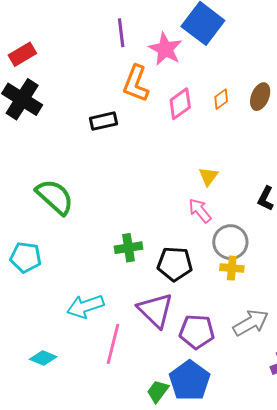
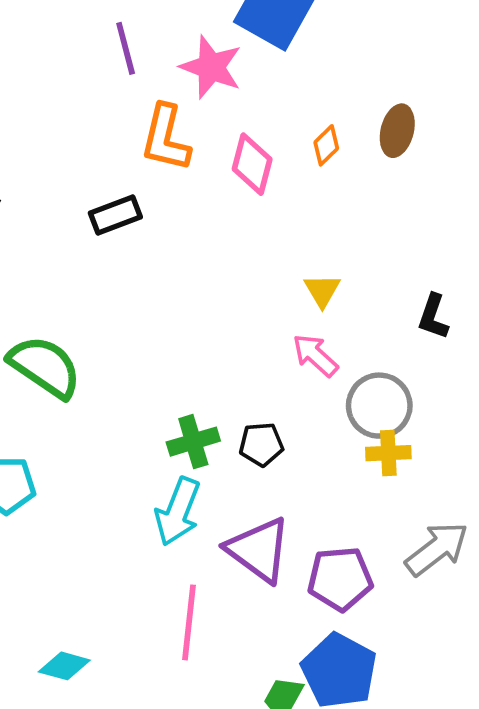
pink diamond: (180, 104) -> (252, 164), turned -32
black pentagon: (175, 264) -> (261, 444), moved, size x0.7
cyan arrow: (85, 306) -> (178, 512), moved, turned -42

